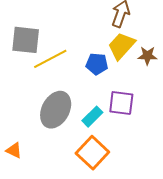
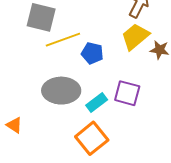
blue pentagon: (97, 64) -> (92, 53), moved
gray ellipse: (56, 110) -> (61, 91), turned 54

